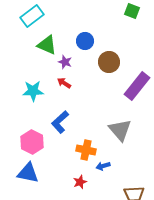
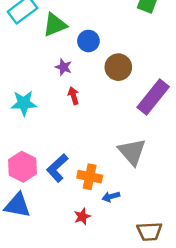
green triangle: (47, 45) -> (55, 25), moved, turned -45
red arrow: (64, 83) -> (73, 96), moved, turned 40
blue L-shape: (60, 122) -> (57, 168), moved

